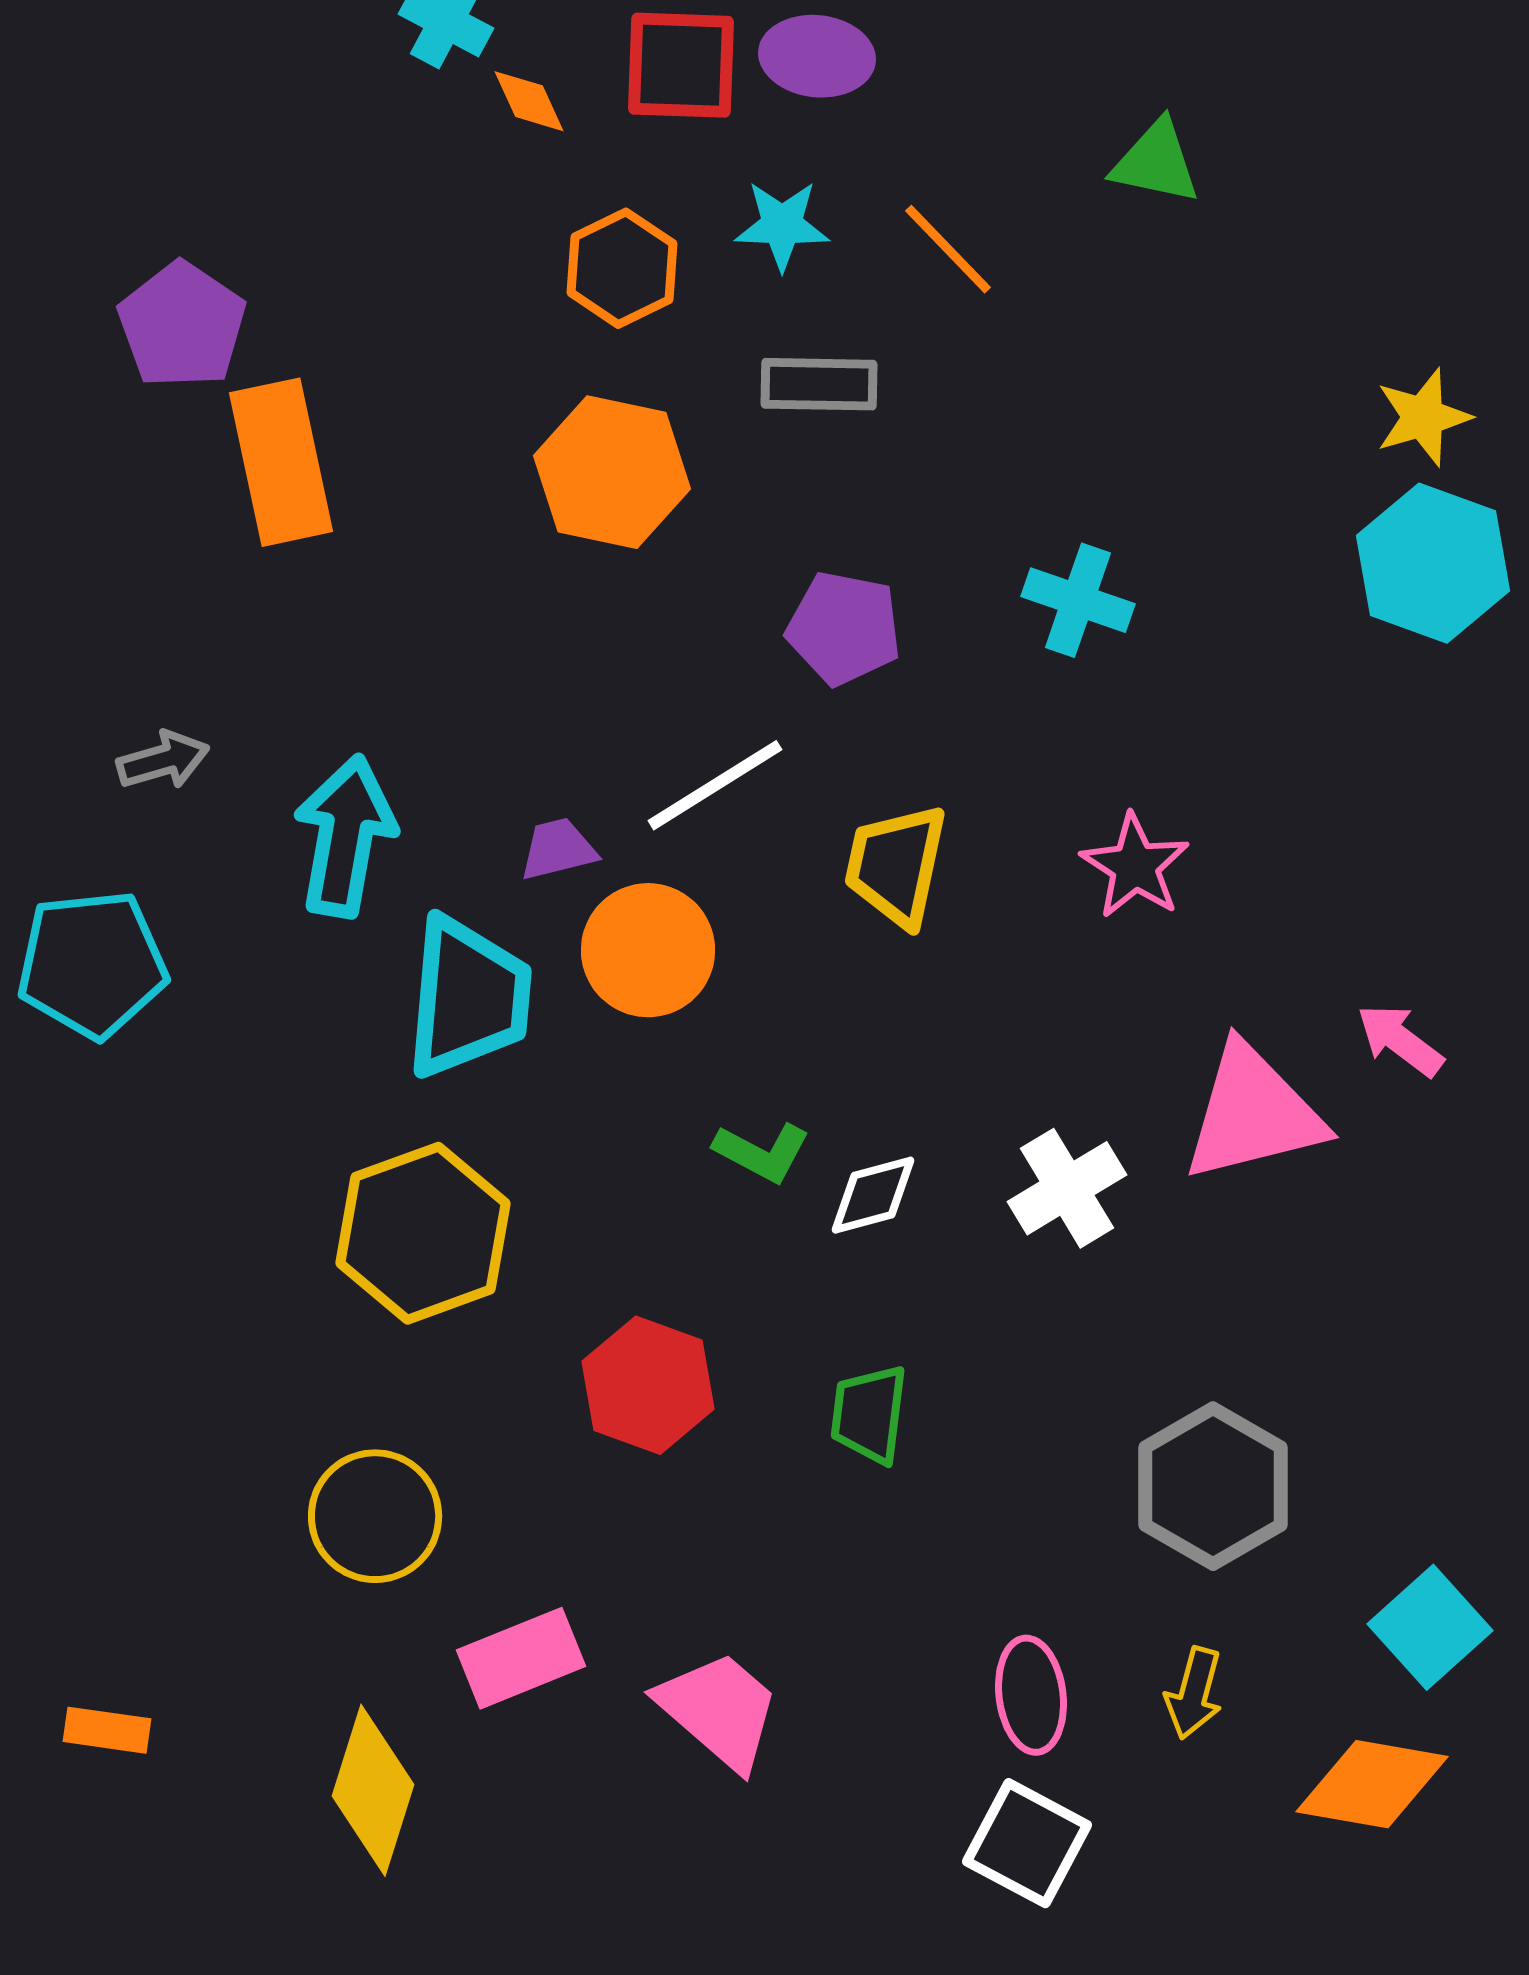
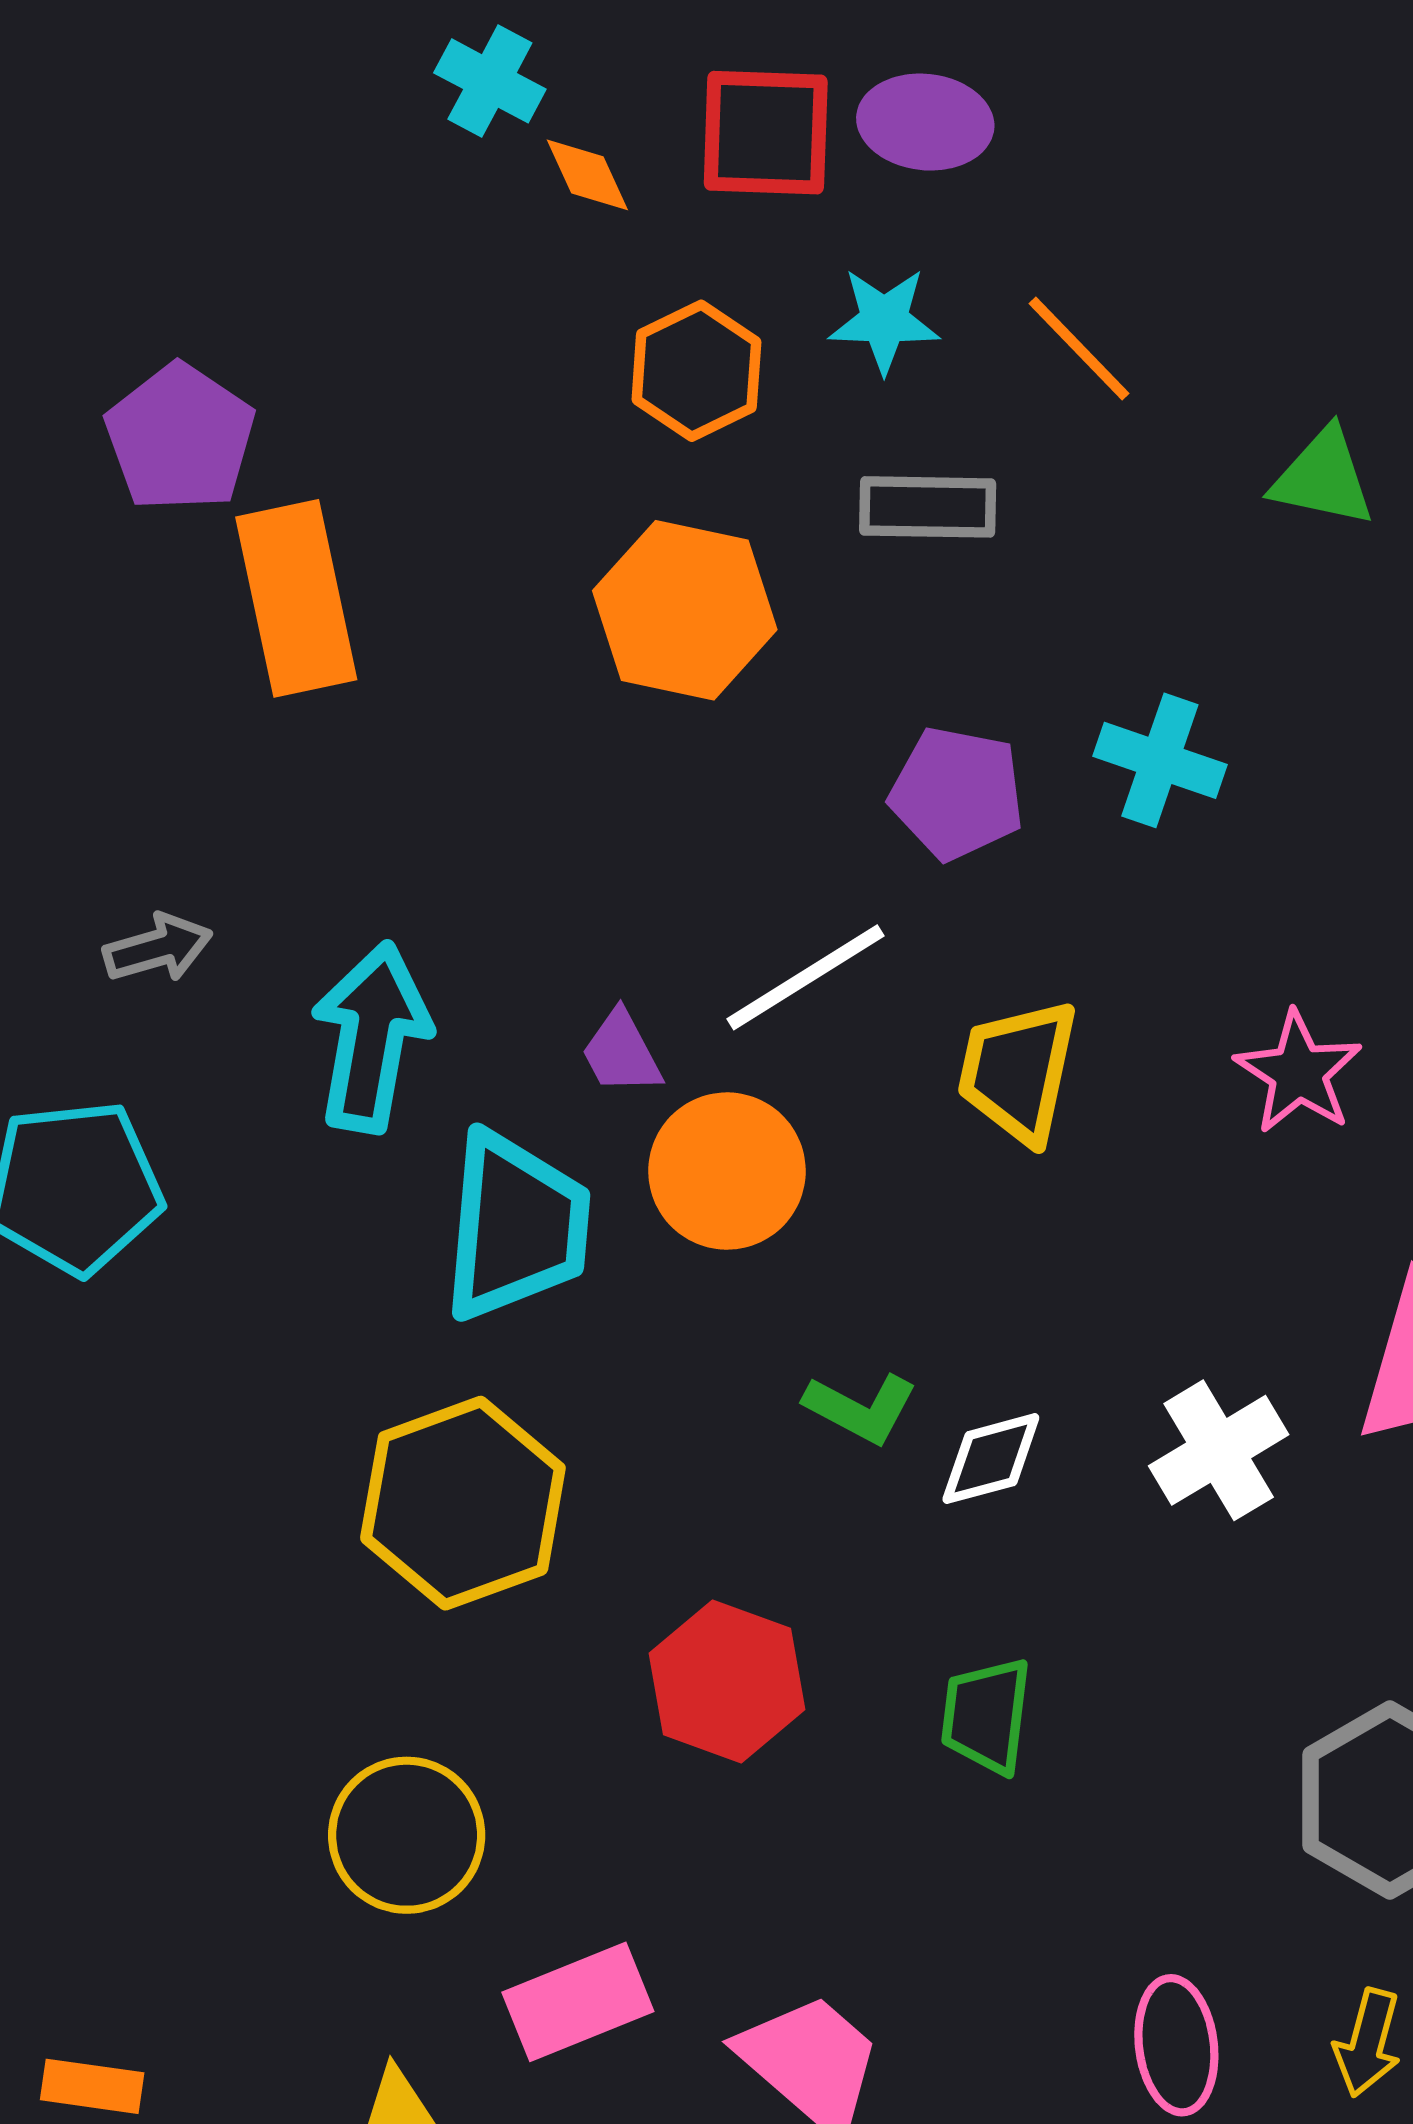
green triangle: (1156, 162) -> (1323, 478), moved
cyan cross: (1078, 600) -> (1160, 760), moved
purple trapezoid: (558, 849) -> (621, 1053), turned -104

